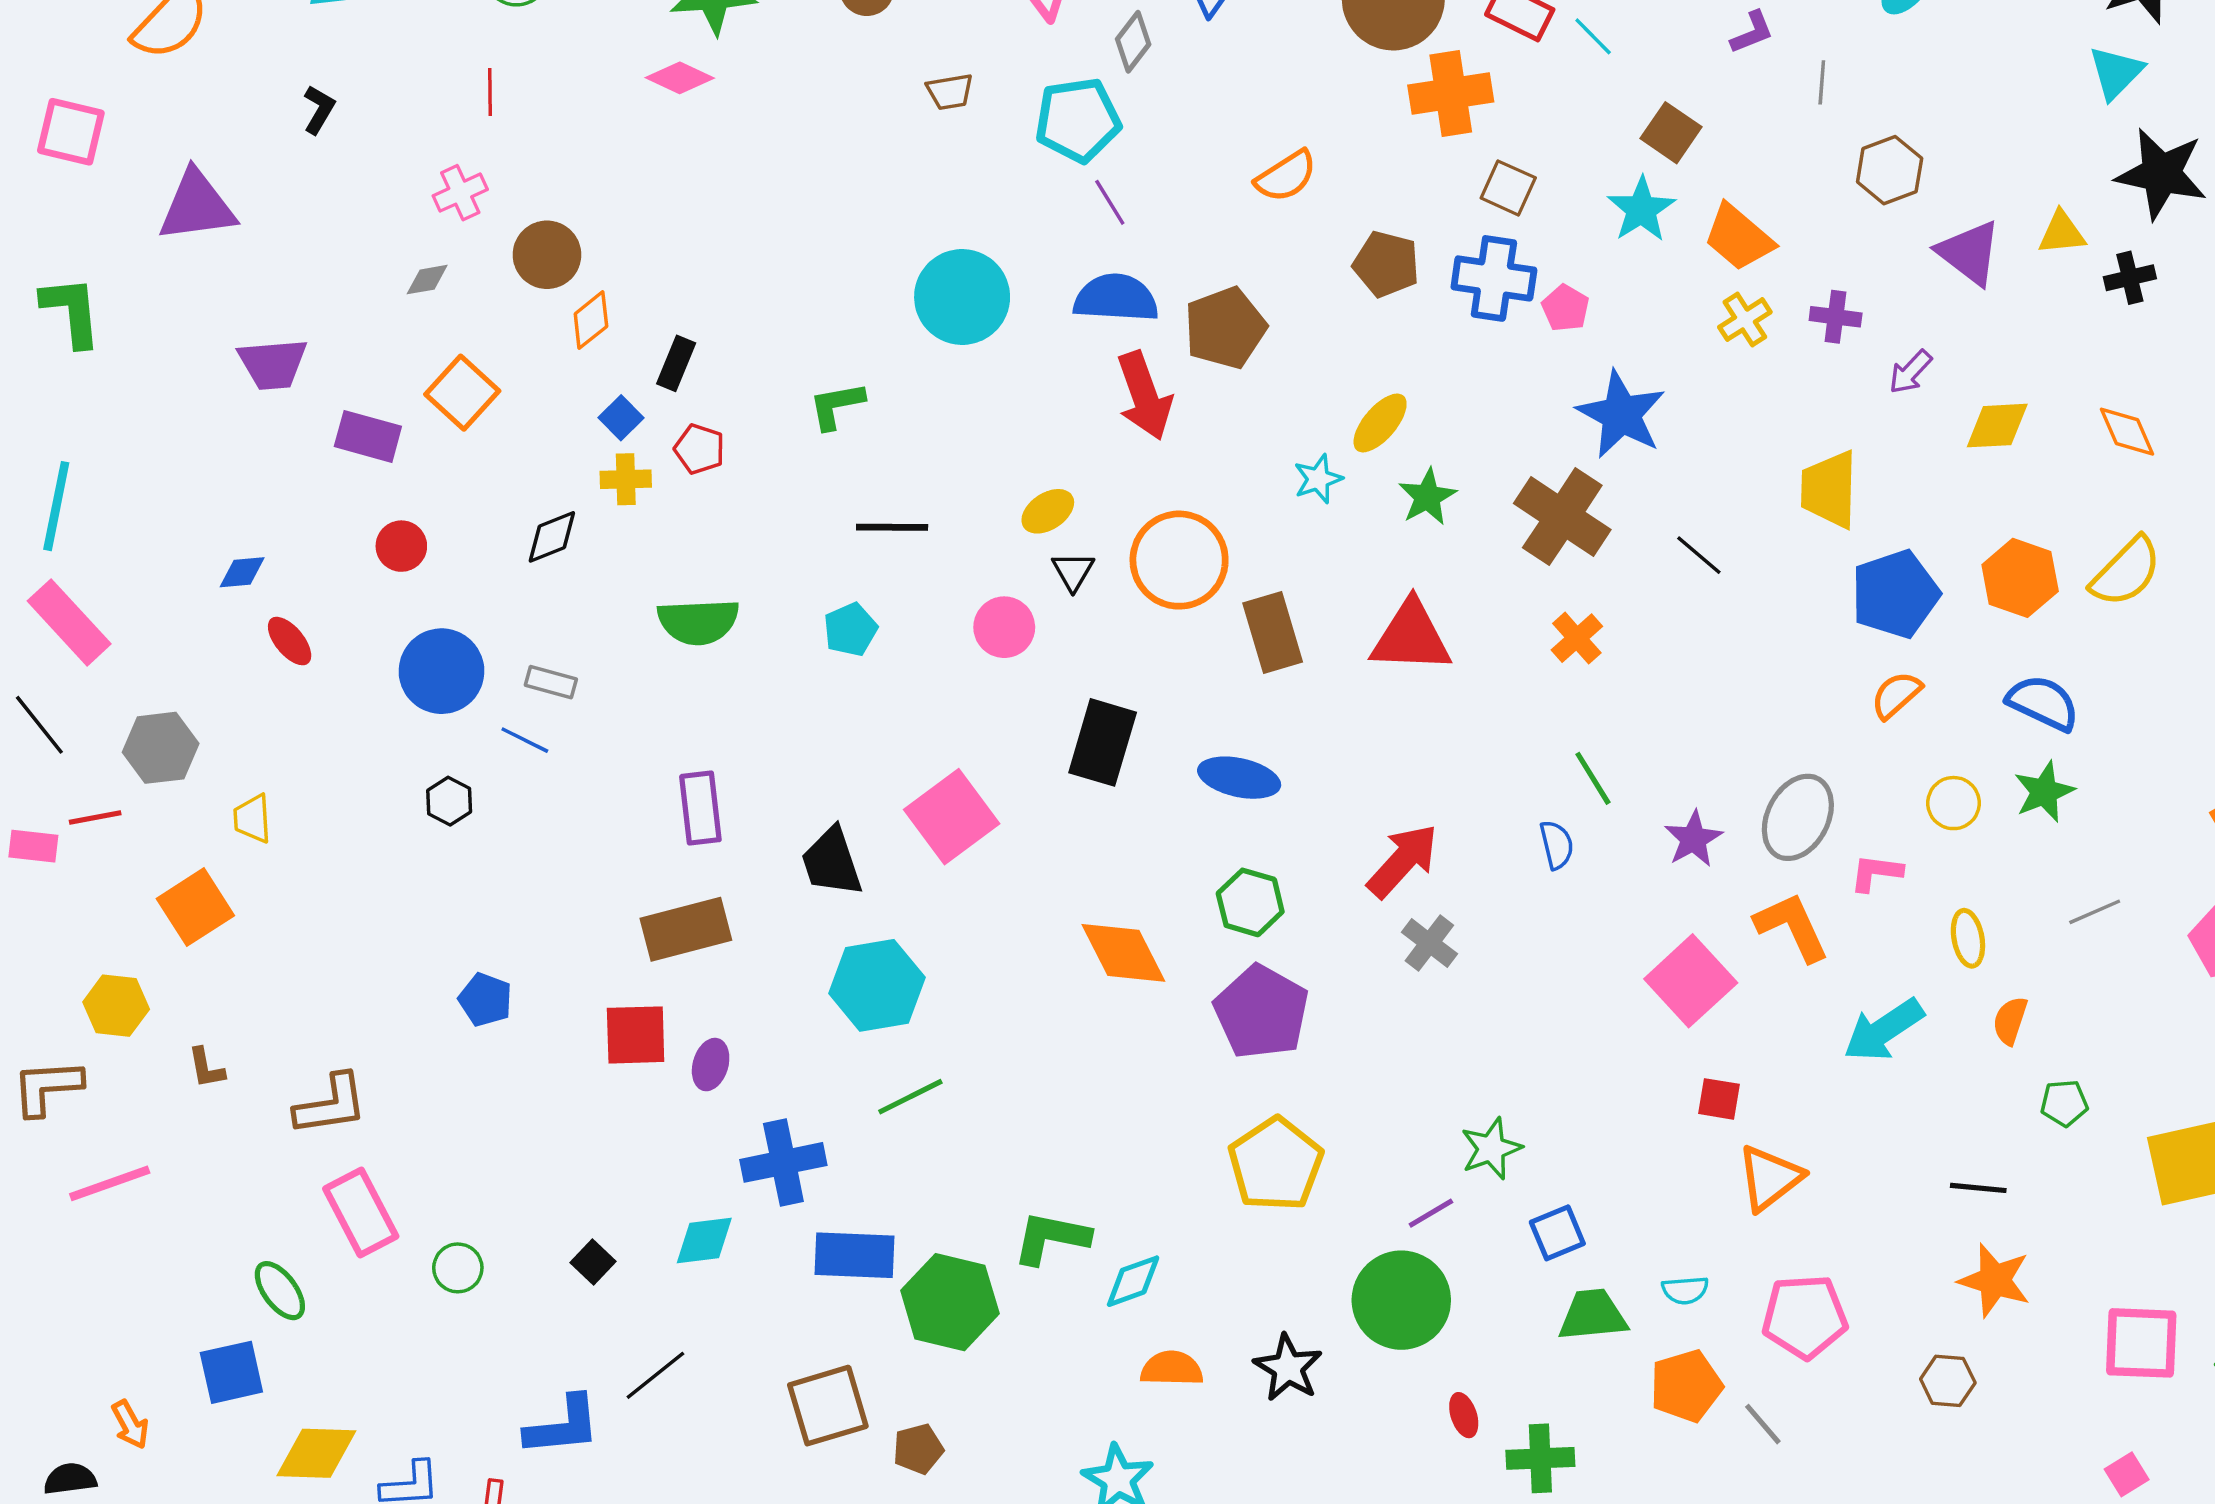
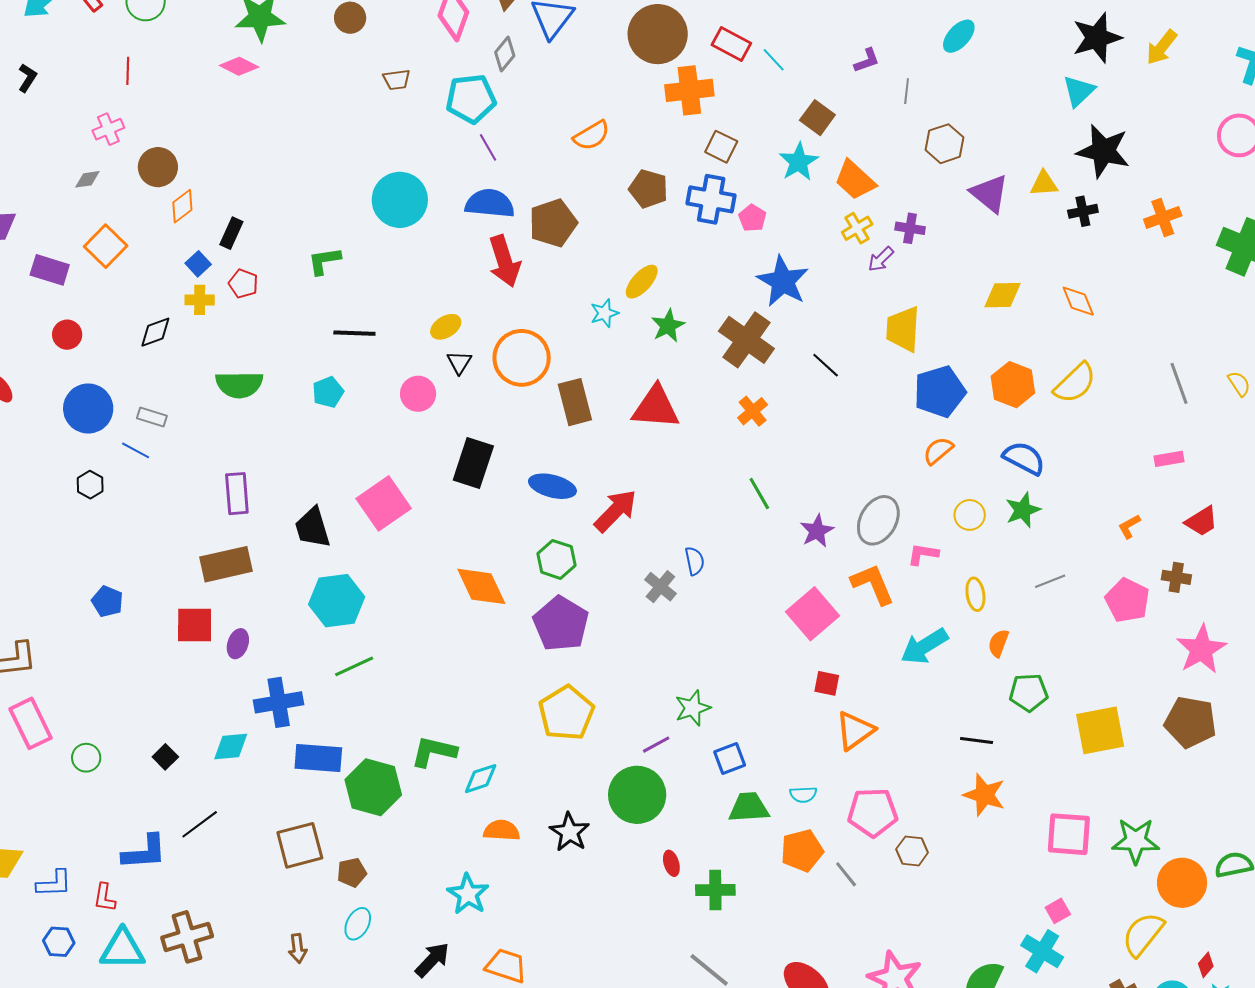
purple arrow: (1910, 372) -> (881, 259), moved
blue semicircle: (1557, 845) -> (695, 561), moved
red arrow: (1403, 861) -> (615, 511), moved
green pentagon: (2064, 1103) -> (1029, 692), size x1.4
brown hexagon: (1948, 1381) -> (912, 851), moved

